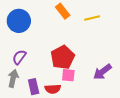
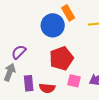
blue circle: (19, 21) -> (53, 25), moved
pink square: (68, 75) -> (74, 81), moved

